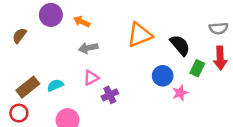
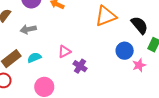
gray arrow: (88, 48) -> (28, 29), moved
purple cross: (110, 95) -> (80, 66), turned -32

